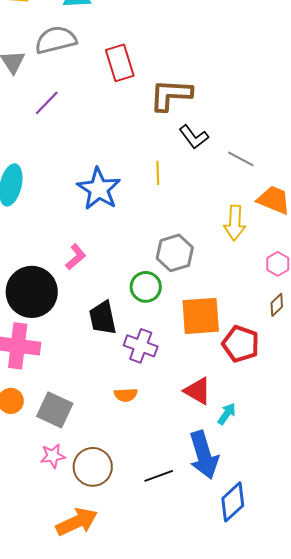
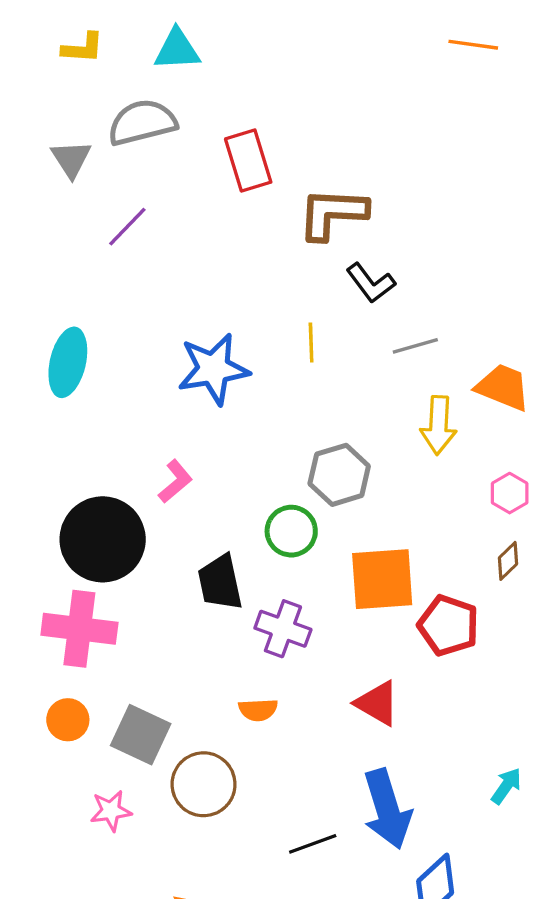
gray line: (241, 159) -> (415, 346), moved, turned -44
blue star: (99, 189) -> (213, 369), turned 30
cyan arrow: (227, 414) -> (506, 786), moved
pink star: (53, 456) -> (111, 811), moved
brown circle: (93, 467) -> (204, 784), moved

